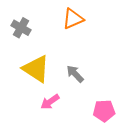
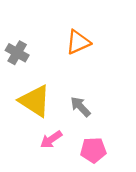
pink pentagon: (104, 111) -> (93, 150), moved

